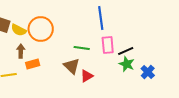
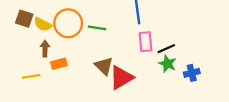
green line: (82, 48) -> (97, 28), moved
blue cross: (148, 72) -> (192, 73), turned 32
red triangle: (87, 76) -> (121, 78), size x1.6

